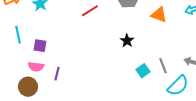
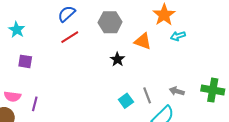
black star: (127, 41) -> (117, 59), moved
purple square: (40, 46) -> (25, 61), moved

